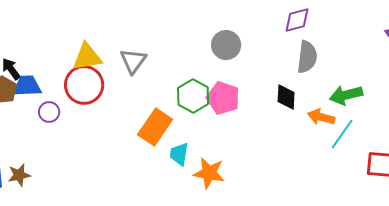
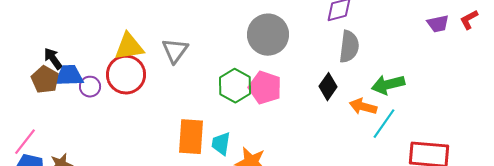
gray circle: (226, 45) -> (268, 35), size x1.4
black diamond: (286, 97) -> (328, 87), turned 32
purple circle: (49, 112) -> (90, 87), moved
orange rectangle: (155, 127) -> (191, 137), moved, turned -30

